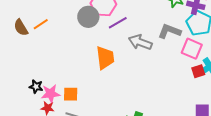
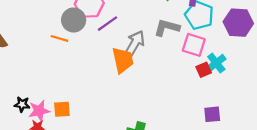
orange line: (41, 24) -> (59, 38), moved, turned 56
gray arrow: (140, 42) -> (135, 43), turned 105
orange trapezoid: (105, 58) -> (123, 60), moved

